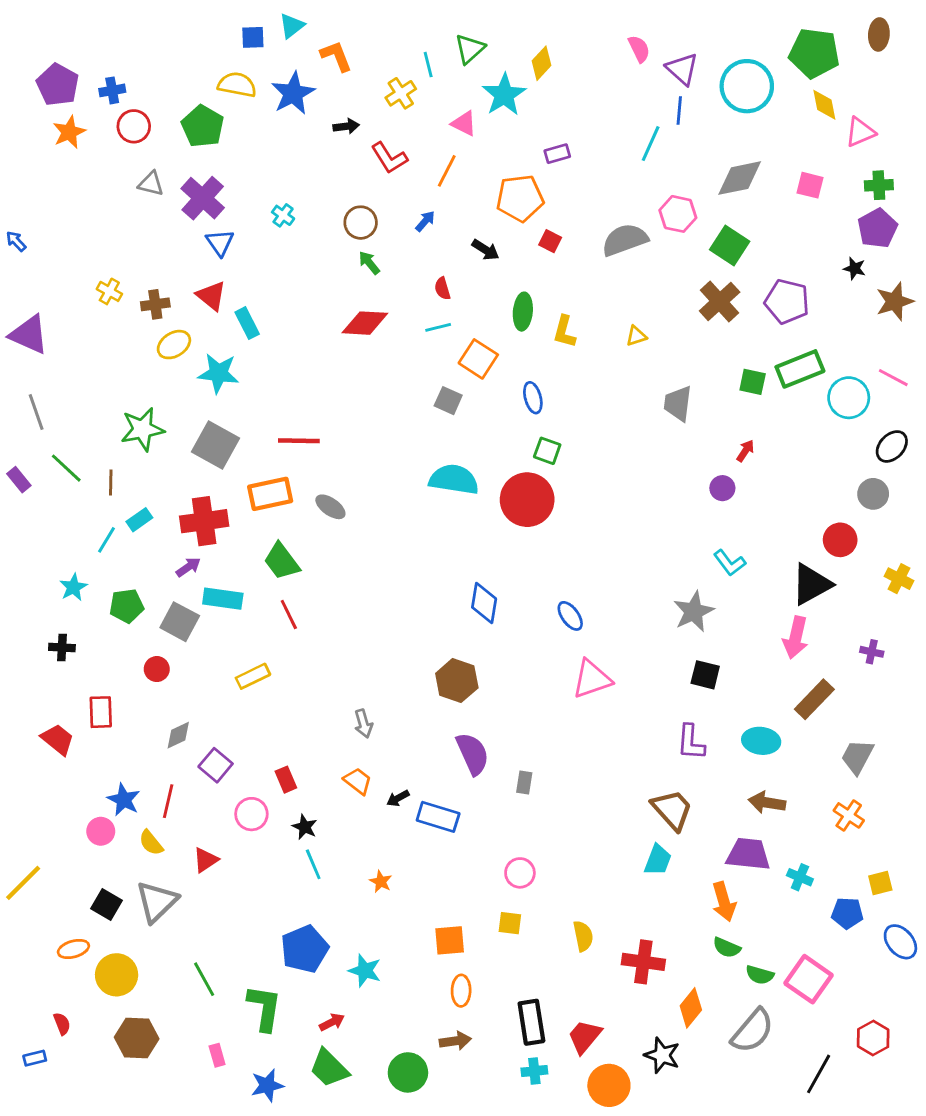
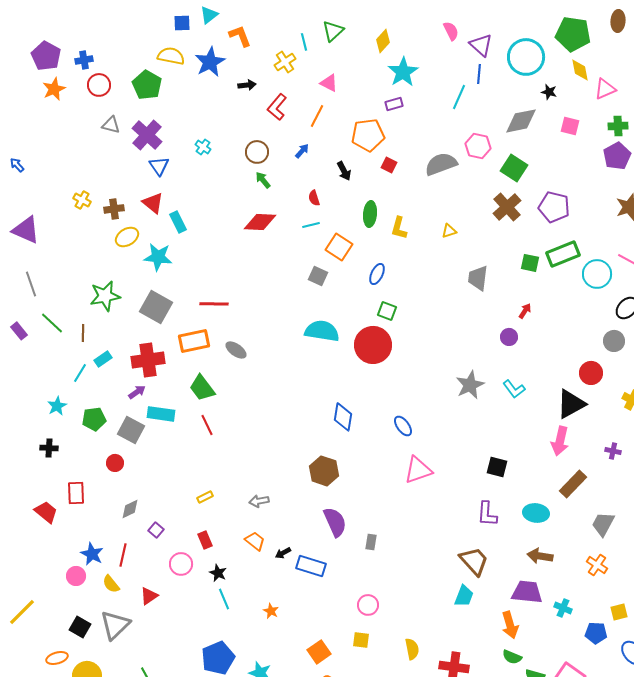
cyan star: (504, 95) -> (403, 72), moved
red L-shape: (389, 158) -> (277, 107), turned 72
black arrow: (485, 250) -> (344, 171), turned 30
black star: (854, 268) -> (549, 92), moved
blue ellipse: (533, 398) -> (377, 274), turned 40
gray star: (694, 612) -> (470, 385), moved
yellow rectangle: (253, 676) -> (205, 497), moved, size x0.7
gray arrow: (363, 724) -> (259, 501), turned 96
purple square: (216, 765) -> (156, 530), size x0.7
orange square: (450, 940) -> (319, 652), turned -30

